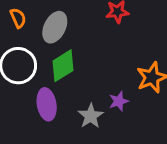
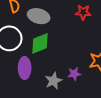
gray ellipse: (55, 27) -> (39, 16), turned 70

